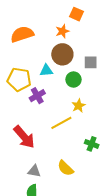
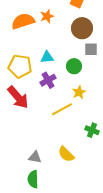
orange star: (62, 31) -> (47, 16), moved
brown circle: (62, 54) -> (82, 28), moved
purple cross: (37, 96) -> (48, 80), moved
red arrow: (24, 137) -> (18, 97), moved

